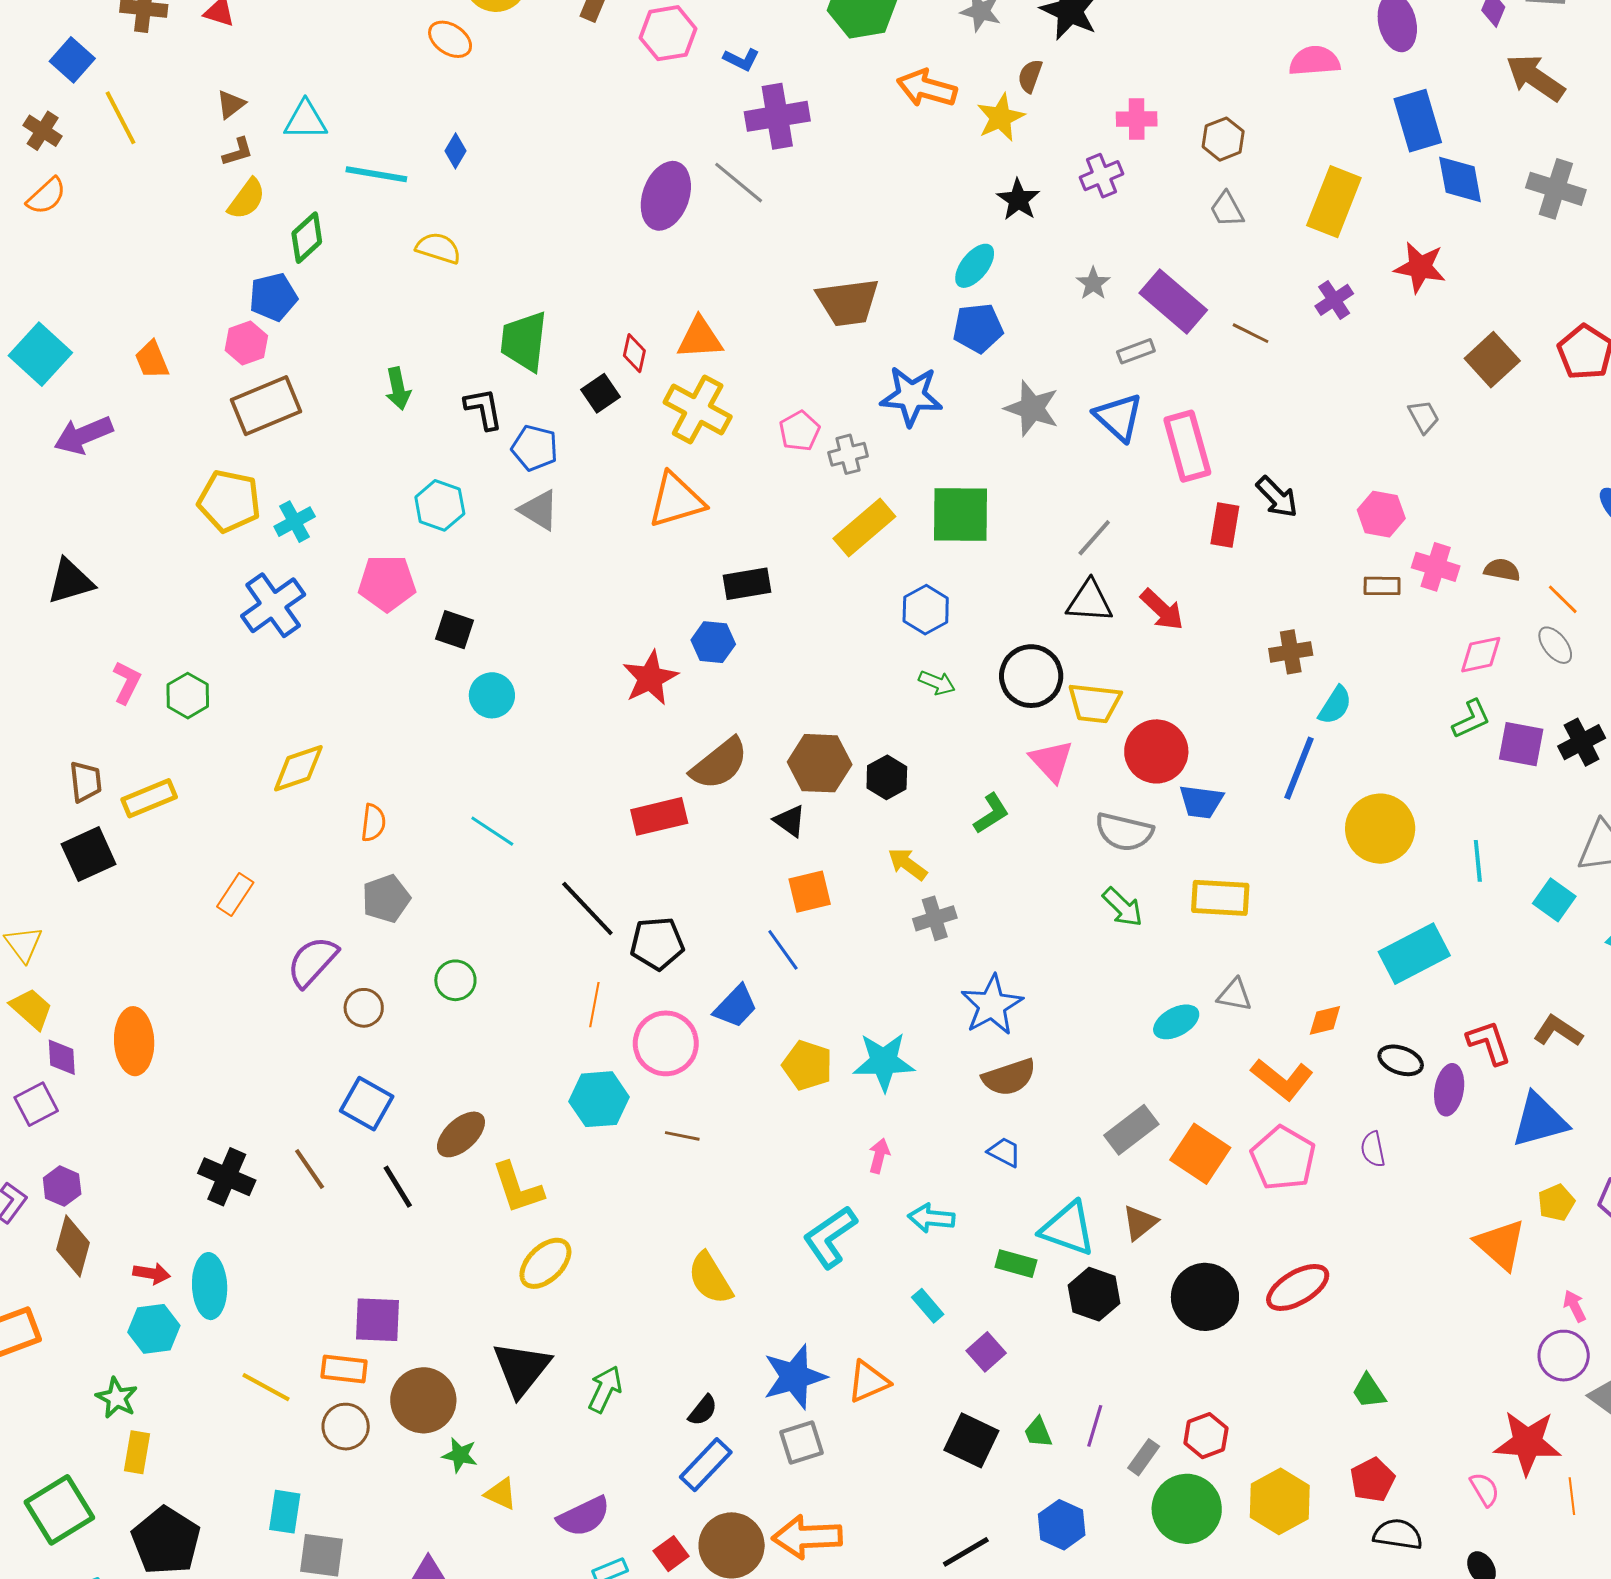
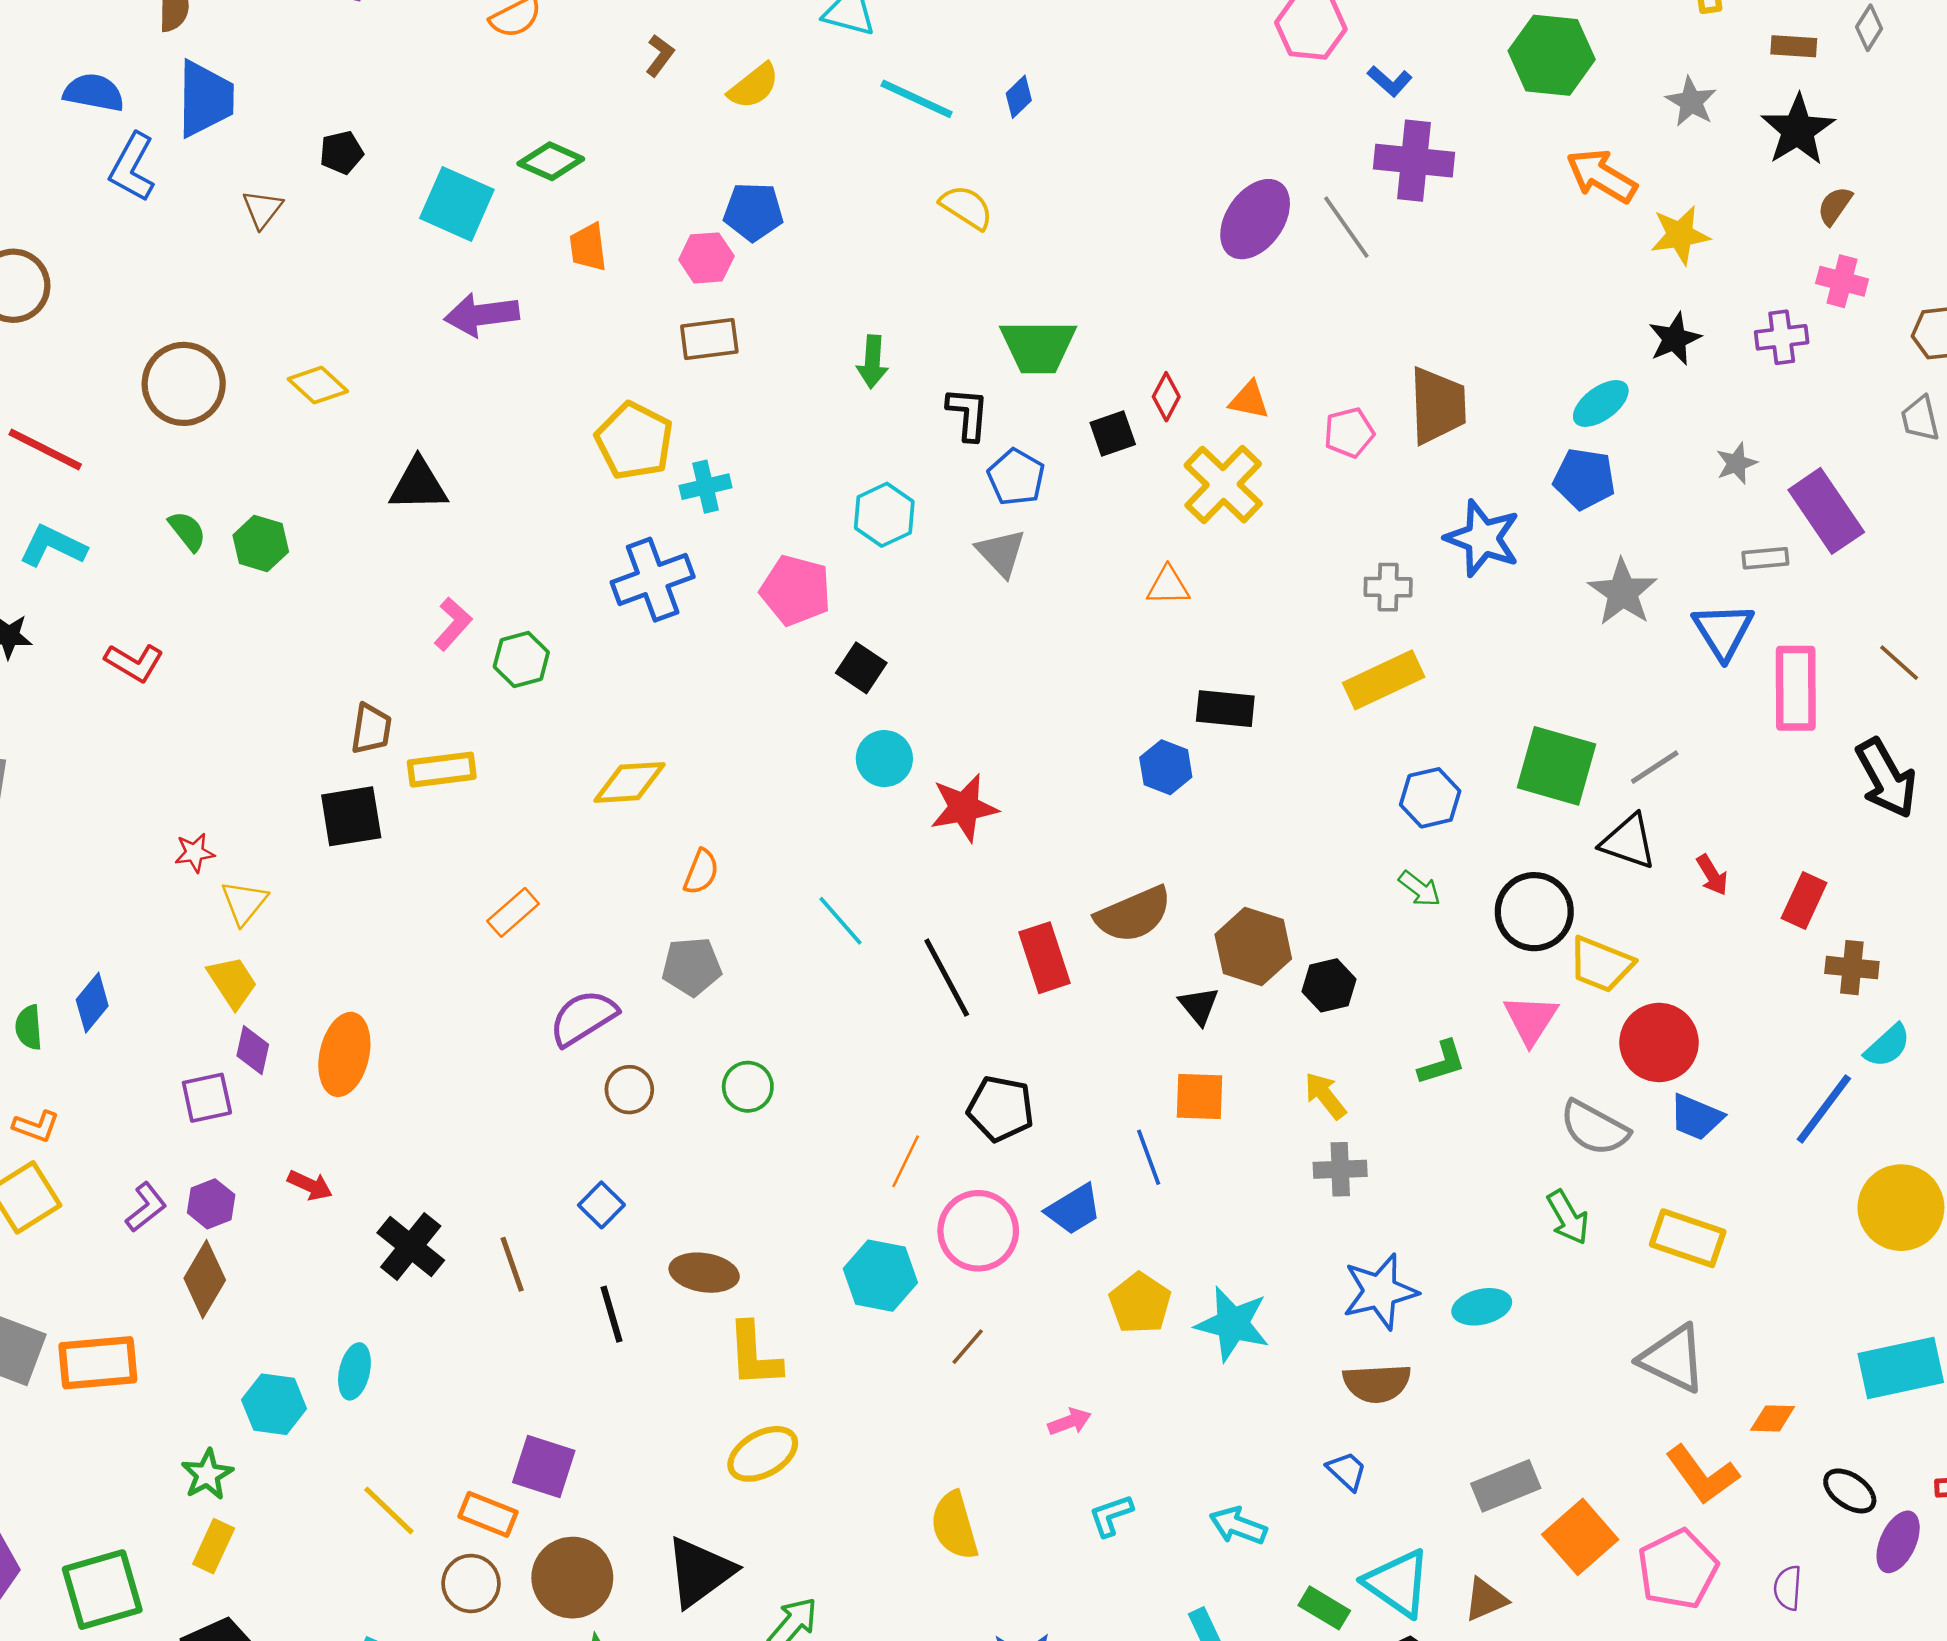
brown semicircle: (1030, 76) -> (1835, 206), moved
brown L-shape: (238, 152) -> (660, 55), moved, turned -52
green diamond: (307, 238) -> (551, 161), moved, turned 51
brown trapezoid: (848, 302) -> (1438, 406), turned -100
brown line: (1251, 333) -> (1899, 663), moved
orange triangle: (700, 338) -> (1249, 400), size x0.7
green trapezoid: (524, 341) -> (1038, 346), turned -112
cyan square: (40, 354) -> (457, 204), turned -34
brown rectangle: (266, 406) -> (709, 339), size x0.7
pink pentagon: (800, 431) -> (1349, 433), moved
black arrow: (1277, 497) -> (1886, 778), size x1.4
orange triangle: (676, 500) -> (1168, 586), size x0.6
green square: (961, 515) -> (1557, 766), moved
red rectangle: (1225, 525) -> (1804, 900), moved
red arrow: (1162, 610) -> (1712, 875), size x0.7
red star: (650, 678) -> (964, 808), moved
red rectangle: (659, 816) -> (1045, 958), turned 70
black line: (587, 909) -> (947, 978), moved
gray triangle: (1235, 995) -> (1673, 1359), size x1.6
cyan ellipse: (1176, 1022) -> (1482, 1307), moved
blue square: (367, 1104) -> (601, 1205), size x0.7
brown ellipse: (461, 1134) -> (704, 1273), turned 36
brown line: (682, 1136) -> (968, 1347), turned -76
pink arrow: (879, 1156) -> (1070, 1422), moved, turned 40
cyan L-shape: (830, 1237) -> (1111, 1515), size x0.6
red arrow: (152, 1273) -> (310, 1185), moved
cyan ellipse: (210, 1286) -> (354, 1371), size x0.7

